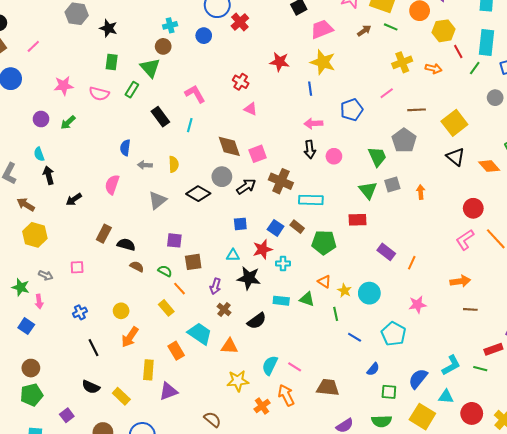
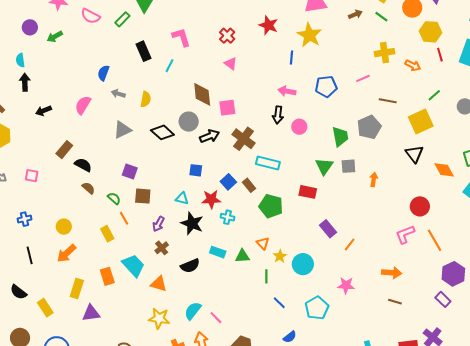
green line: (475, 68) -> (434, 95), moved
green triangle: (307, 299) -> (242, 256), turned -35

